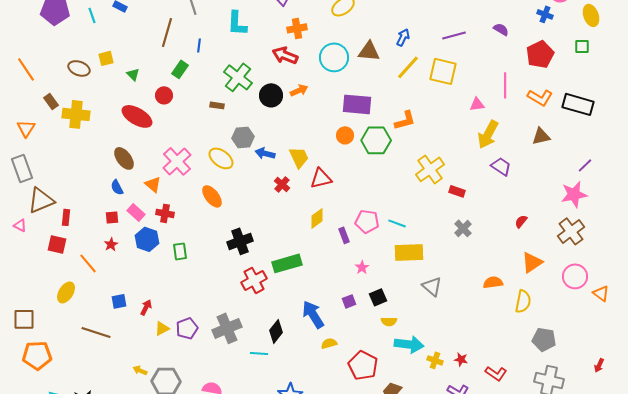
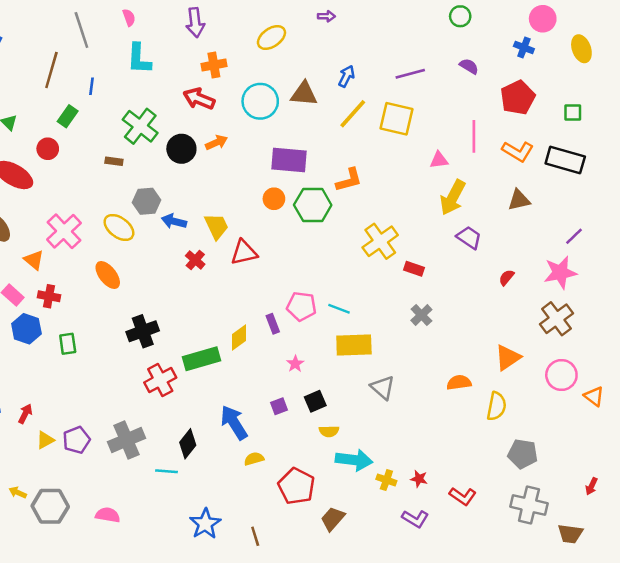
green square: (582, 46) -> (573, 112), moved
yellow diamond: (317, 218) -> (239, 338), moved
red semicircle: (521, 221) -> (506, 278), moved

